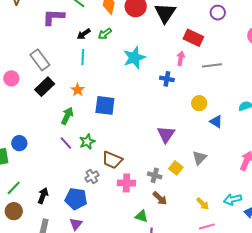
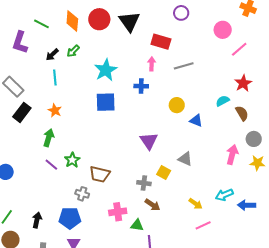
purple L-shape: (53, 17) -> (20, 42), turned -65
blue square: (105, 105) -> (106, 102), moved
gray triangle: (199, 158) -> (185, 159), turned -42
gray cross: (92, 177) -> (82, 194), turned -32
pink cross: (126, 183) -> (118, 212), moved

